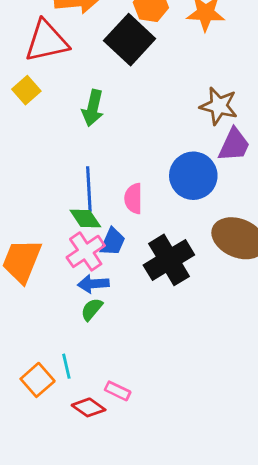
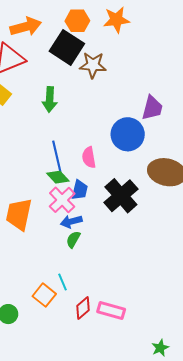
brown star: (219, 106) -> (93, 65), moved
pink rectangle: (118, 391) -> (111, 310), moved, size x1.5
red diamond: (89, 407) -> (83, 308), turned -65

